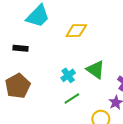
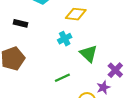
cyan cross: (68, 75) -> (65, 39), moved

